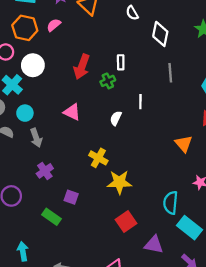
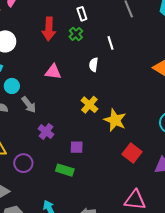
yellow cross: (98, 158) -> (89, 105), turned 30
yellow star: (119, 182) -> (115, 120), turned -30

